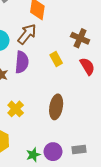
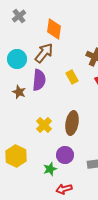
yellow cross: (16, 109) -> (44, 125), moved
purple circle: (53, 152) -> (65, 155), moved

